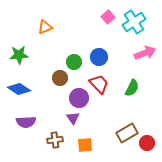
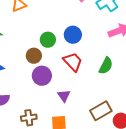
purple circle: (79, 98) -> (42, 76), moved
purple triangle: (73, 118) -> (64, 96), moved

